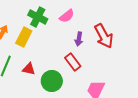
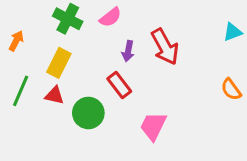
yellow rectangle: (24, 37) -> (59, 63), moved

